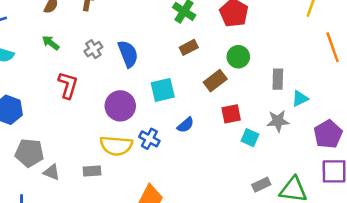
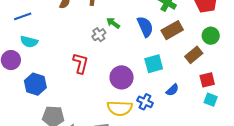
green arrow: (51, 43) -> (113, 23), moved
brown rectangle: (189, 47) -> (172, 30), size x1.5
blue semicircle: (128, 54) -> (145, 27), moved
cyan square: (250, 138) -> (211, 100), moved

